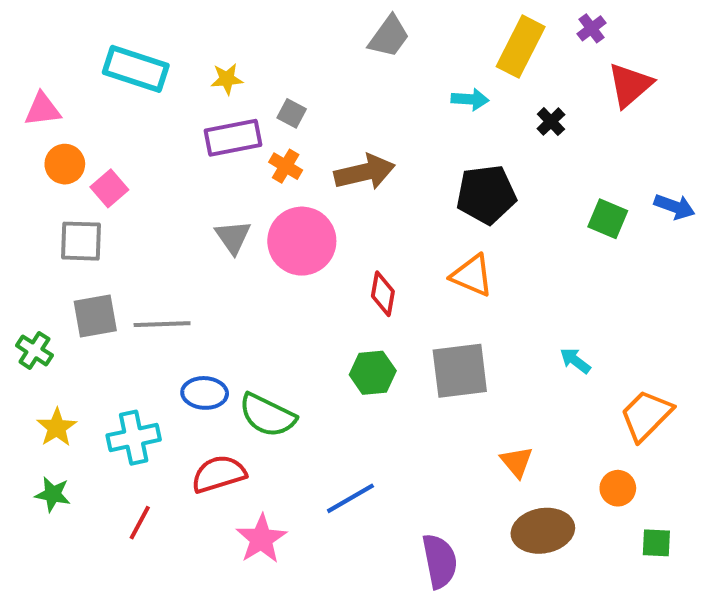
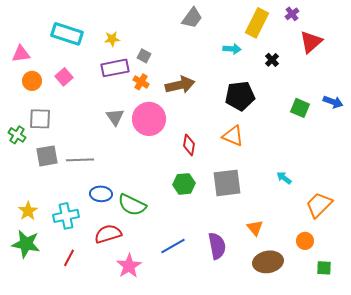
pink square: (109, 188) -> (64, 77), moved
green cross: (34, 350) -> (17, 135), moved
green star: (53, 494) -> (26, 244), size x1.6
purple semicircle: (440, 561) -> (217, 246), moved

